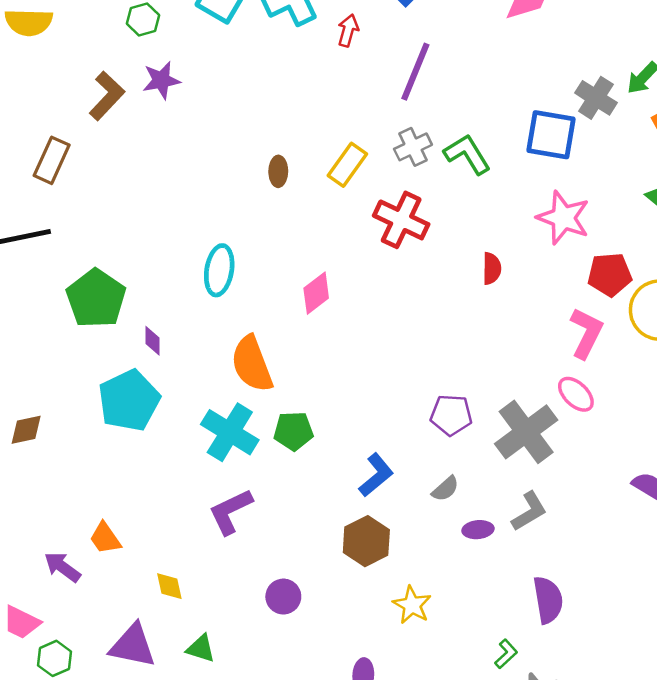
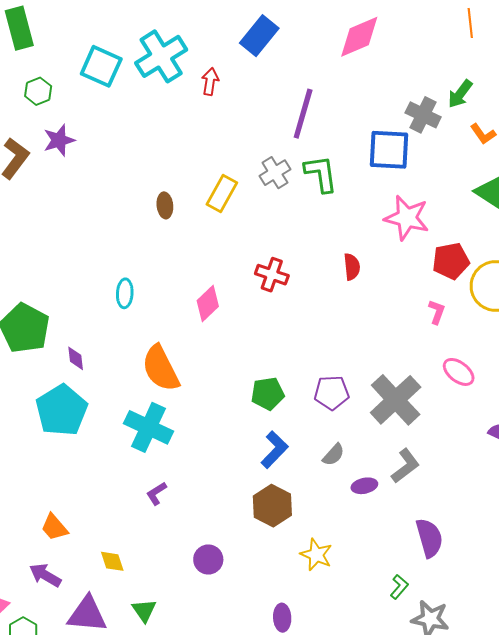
purple line: (415, 72) -> (303, 114), moved
green L-shape: (467, 154) -> (321, 174), turned 30
red cross: (401, 220) -> (272, 275), moved, size x0.7
cyan ellipse: (219, 270) -> (125, 293), size x0.7
pink L-shape: (586, 333) -> (437, 312), size x0.6
pink ellipse: (576, 394) -> (459, 372), moved
green pentagon: (294, 431) -> (268, 394), moved
purple L-shape: (231, 511) -> (156, 493), size x0.6
purple arrow: (62, 567) -> (45, 575), moved
green triangle: (201, 648) -> (144, 610), turned 44

